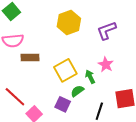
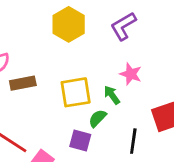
yellow square: (65, 70) -> (76, 92), turned 30

